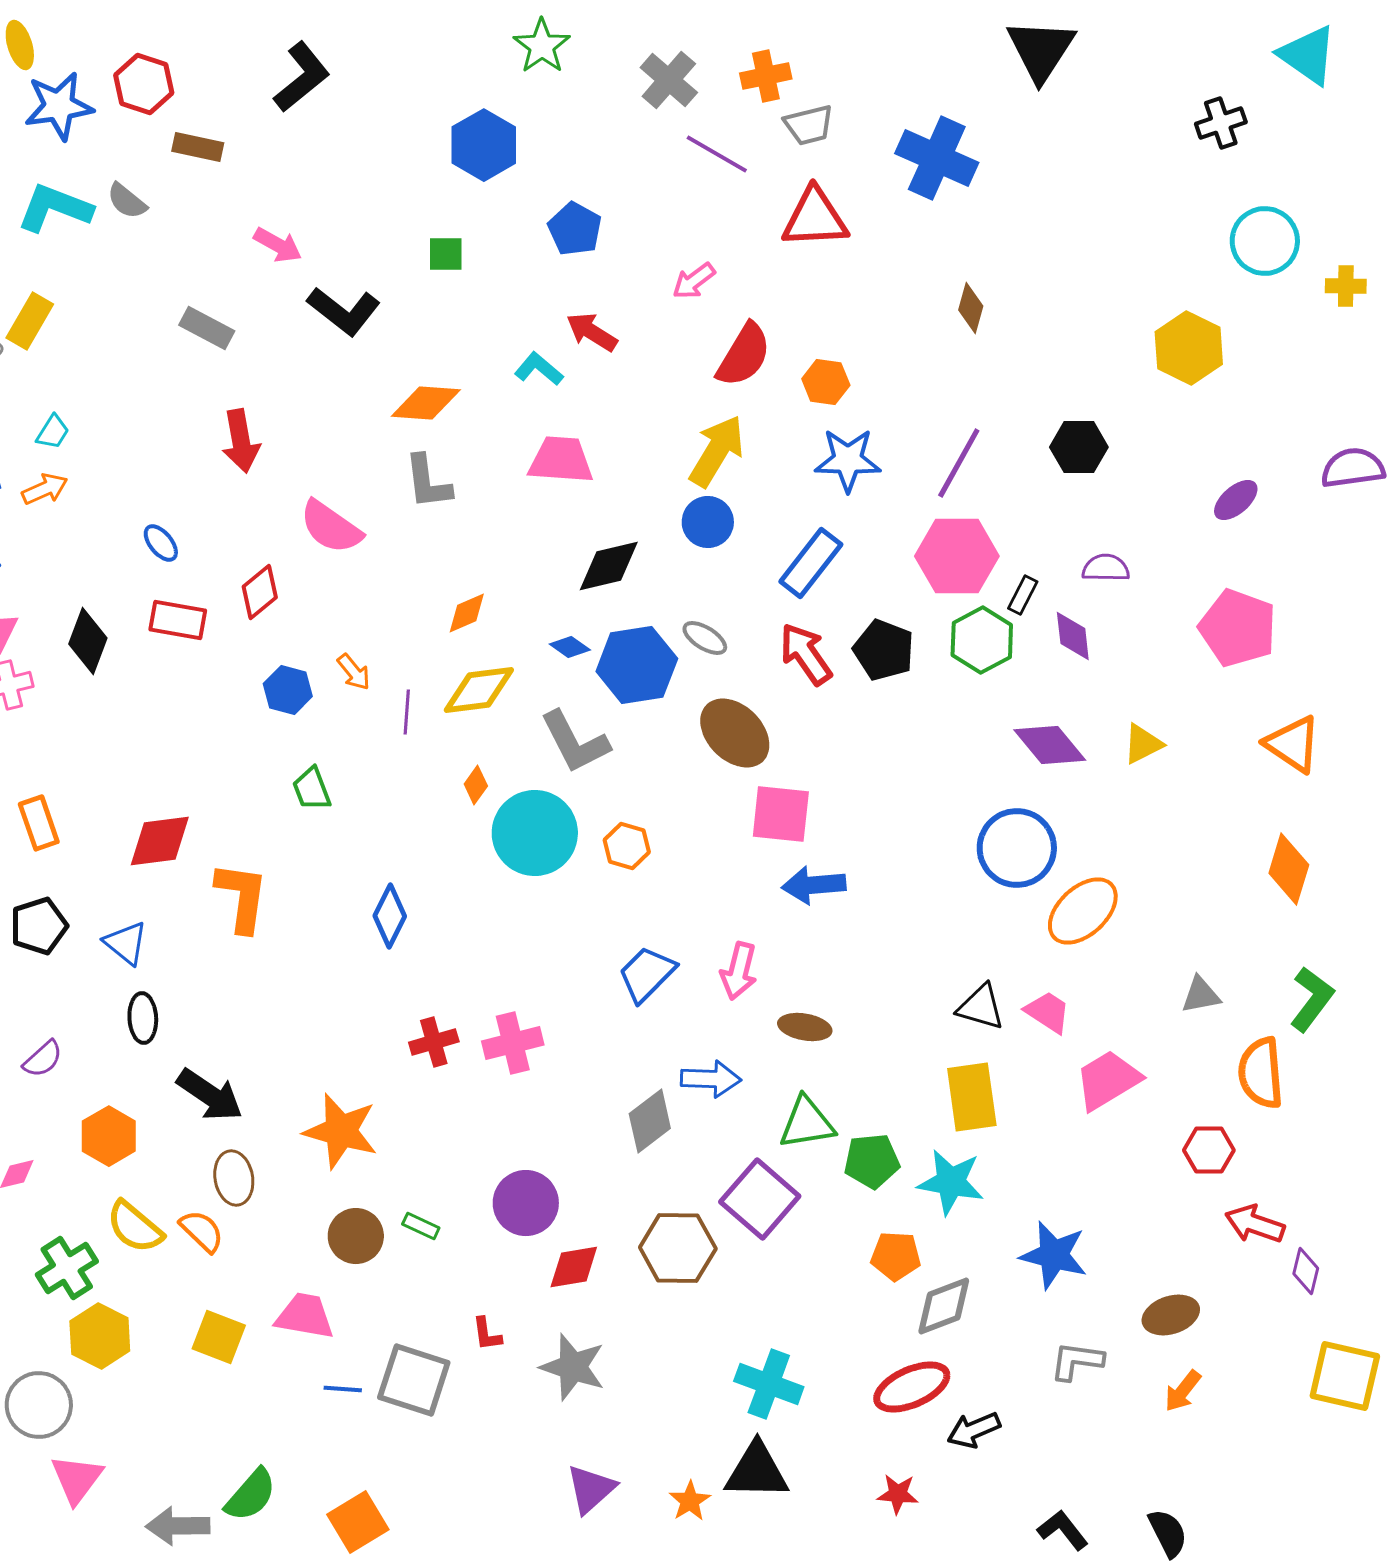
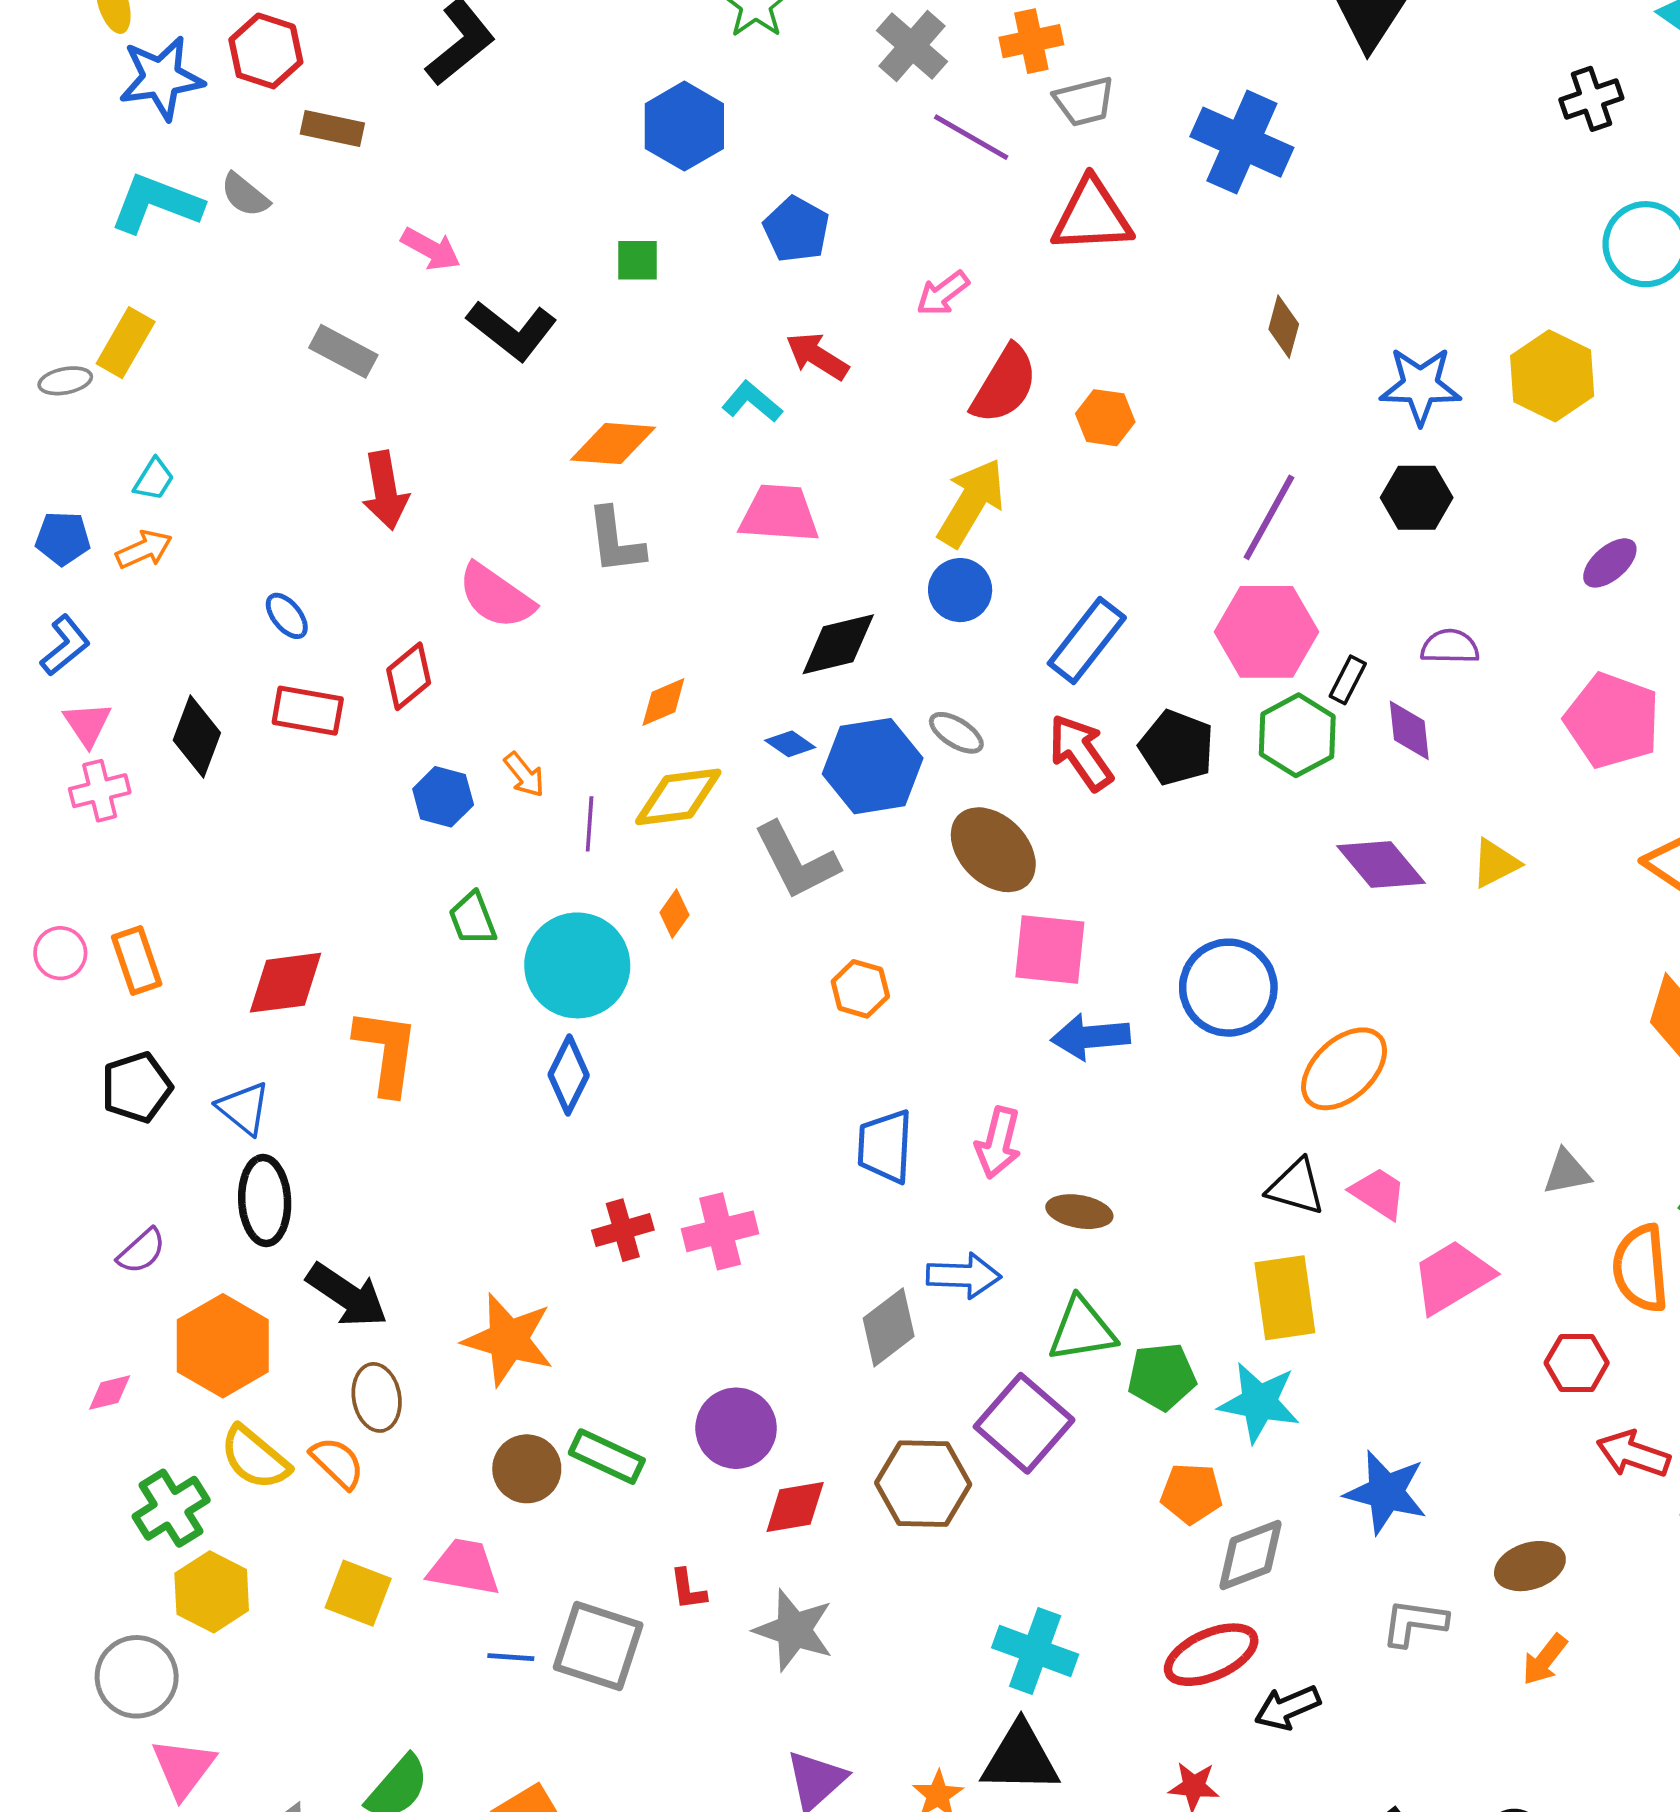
blue star: (848, 460) -> (1420, 386), moved
cyan circle: (535, 833) -> (577, 965), moved
blue circle: (1017, 848) -> (1228, 988), moved
orange ellipse: (1083, 911) -> (1344, 1069), moved
blue trapezoid: (647, 974) -> (885, 1146), turned -42
black ellipse: (143, 1018) -> (265, 1201), size x1.4
orange hexagon: (109, 1136) -> (223, 1346), size x1.4
green rectangle: (421, 1226) -> (607, 1457), size x1.6

